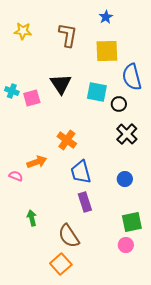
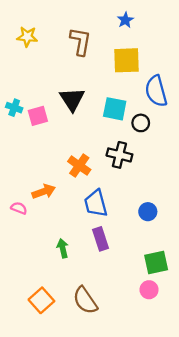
black cross: (127, 134) -> (119, 155), moved, turned -30
green arrow: (32, 218) -> (63, 248), moved
brown semicircle: (69, 236) -> (85, 300), moved
orange square: (61, 264) -> (41, 300), moved

